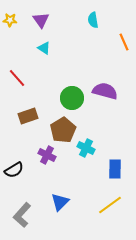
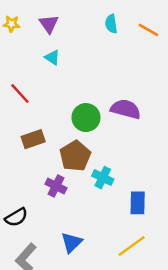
orange line: (124, 42) -> (148, 30), moved, turned -36
black semicircle: (14, 170) -> (16, 217), moved

